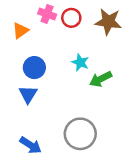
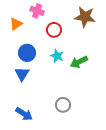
red circle: (71, 18) -> (54, 30), moved
cyan star: (80, 62) -> (57, 56), moved
gray circle: (80, 134) -> (63, 105), size x0.6

